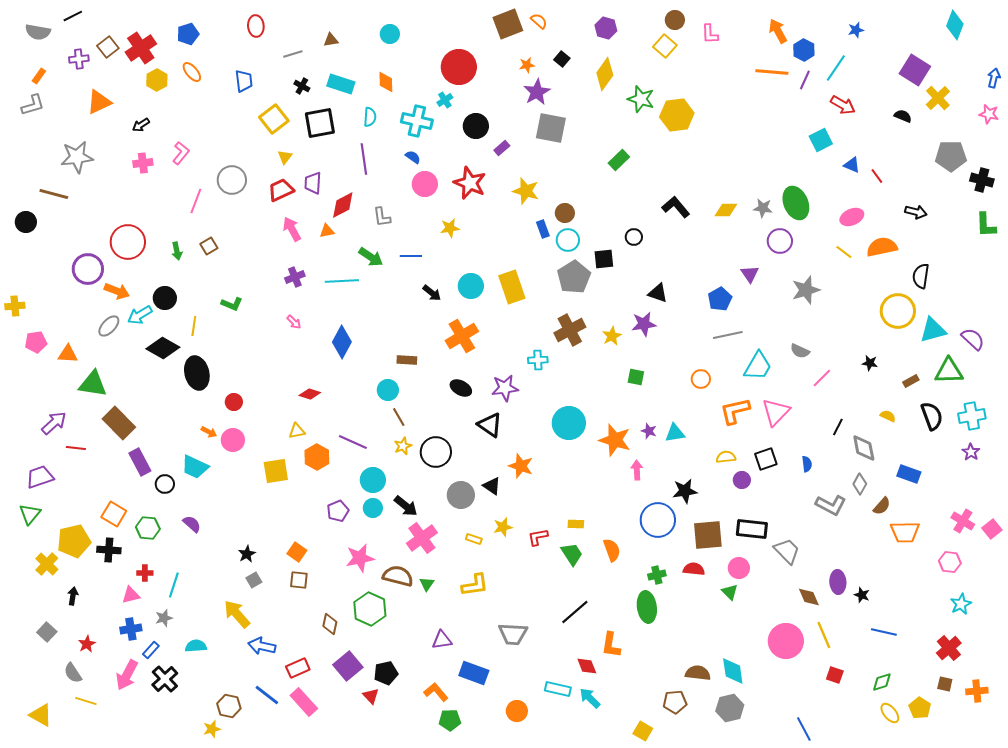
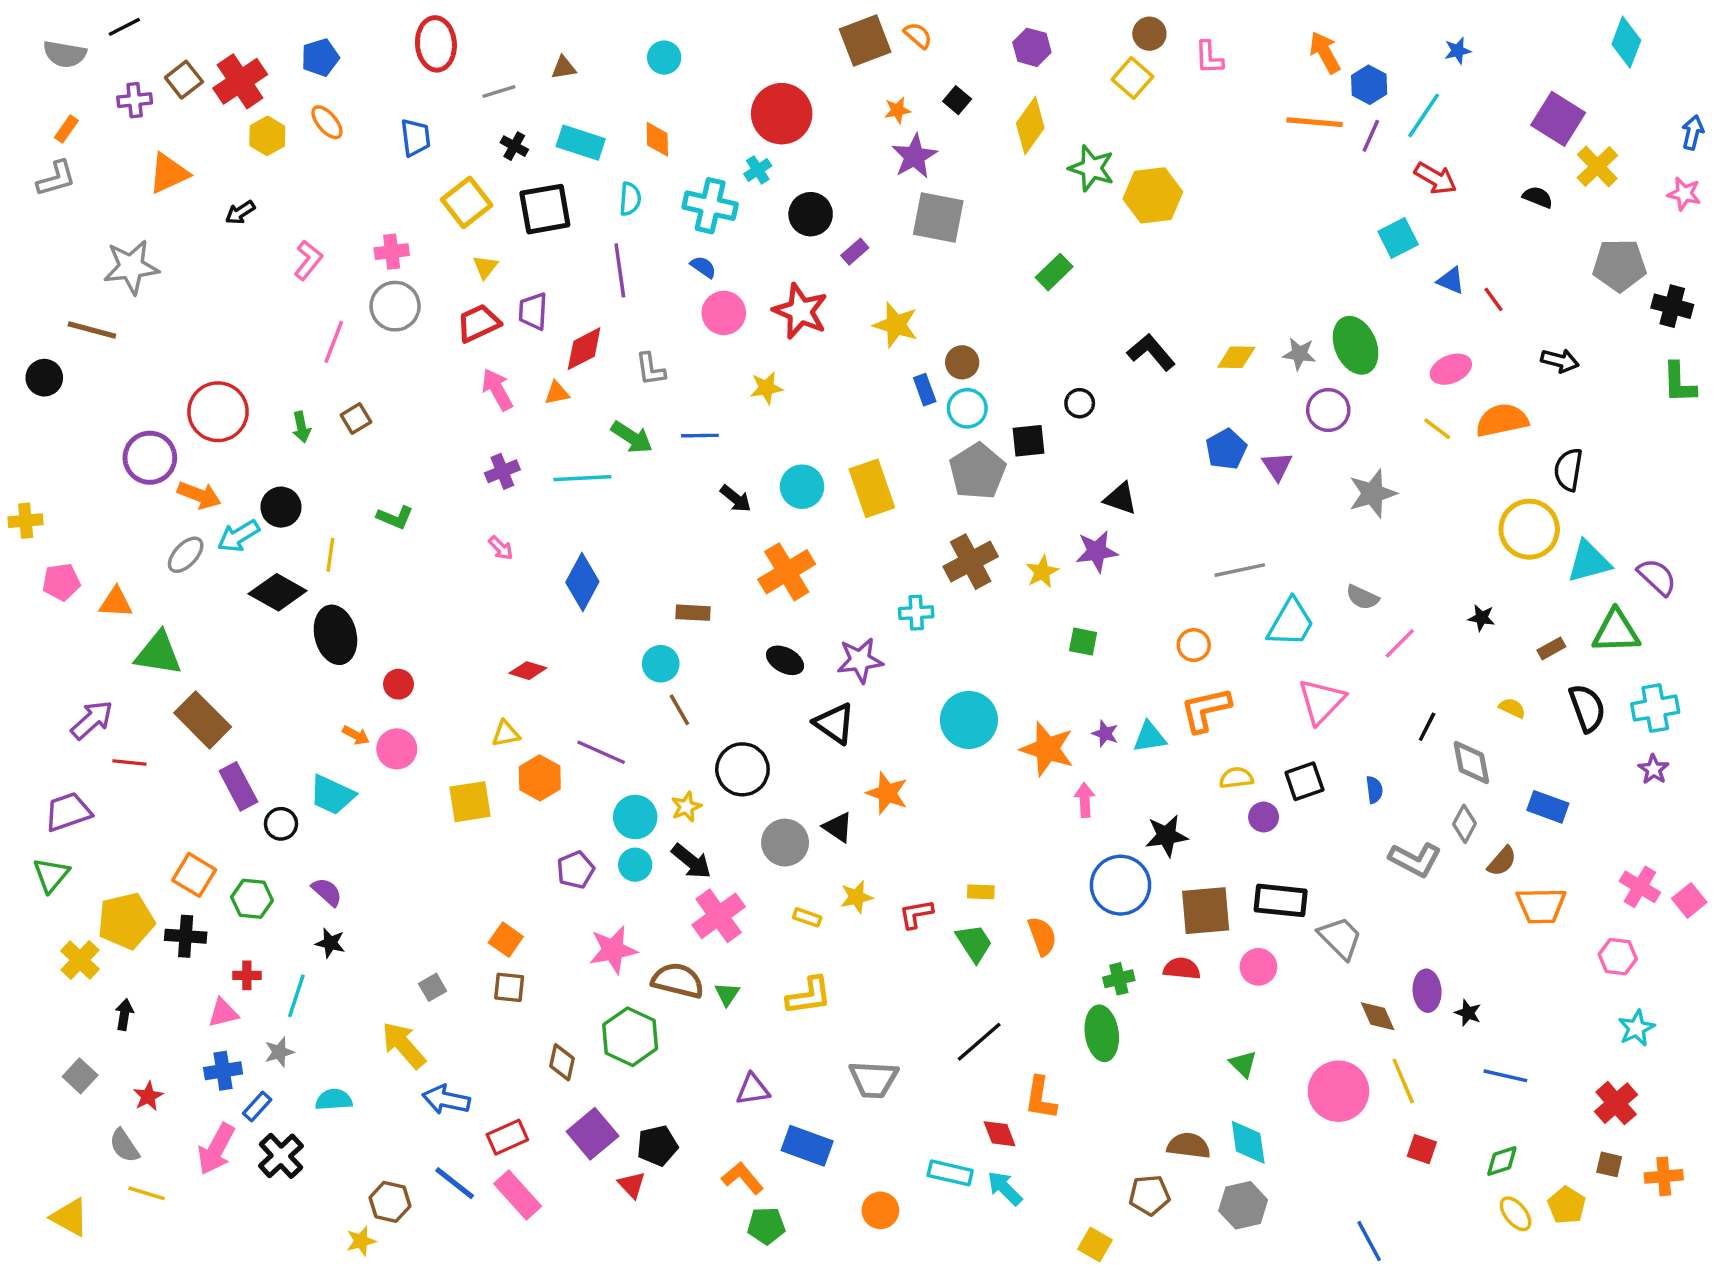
red ellipse: (256, 26) -> (436, 44), size x1.4
pink cross: (143, 163) -> (392, 252), moved
blue pentagon: (720, 299) -> (1226, 449), moved
orange L-shape: (735, 411) -> (1206, 710), moved
yellow star: (403, 446) -> (686, 807), moved
black star: (247, 554) -> (330, 943), moved, turned -30
green triangle: (730, 592) -> (1243, 1064), moved

